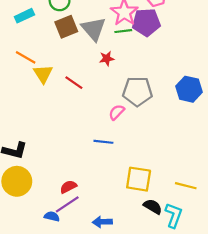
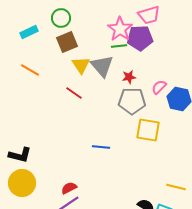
gray triangle: (94, 29) -> (102, 66), moved
red star: (107, 58) -> (129, 77), moved
yellow triangle: (43, 74) -> (81, 65), moved
pink semicircle: (117, 112) -> (159, 87), moved
yellow square: (139, 179) -> (148, 130), moved

